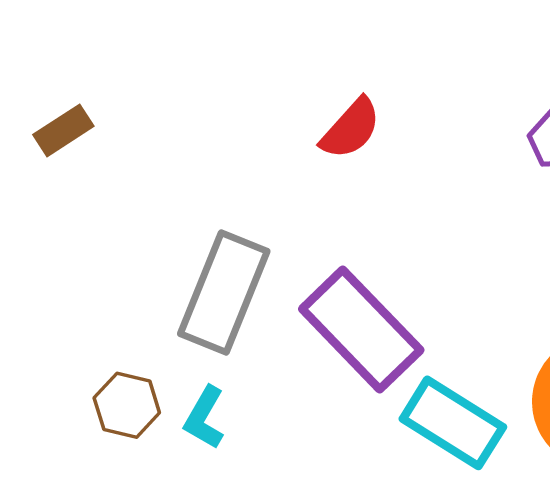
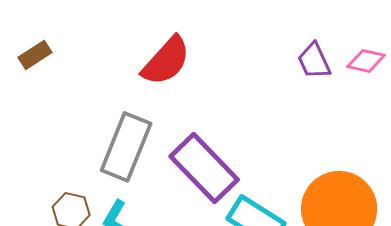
red semicircle: (351, 129) -> (166, 61), moved, size x1.4

